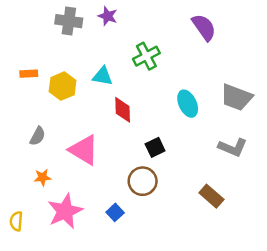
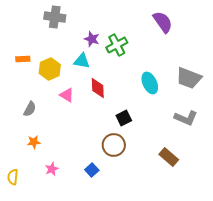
purple star: (108, 16) -> (92, 39), moved
pink triangle: (84, 150) -> (67, 95), moved, size x0.6
pink star: (65, 211) -> (52, 169), size x0.5

